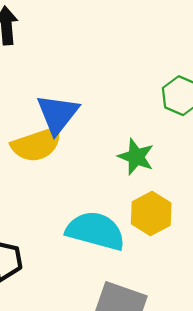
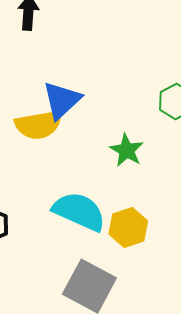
yellow hexagon: (151, 213) -> (128, 227), moved

